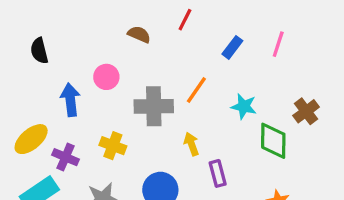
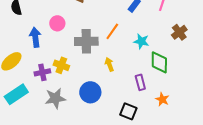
brown cross: (306, 111) -> (179, 32), moved
purple cross: (65, 157) -> (42, 72), moved, turned -35
purple rectangle: (218, 173) -> (140, 82), moved

